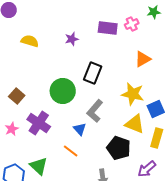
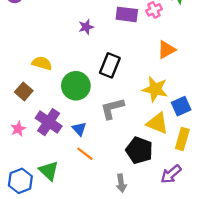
yellow semicircle: (30, 41) -> (42, 63), moved
gray L-shape: (95, 111) -> (112, 108), turned 35
blue triangle: (80, 129) -> (79, 129), moved

